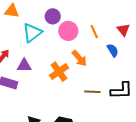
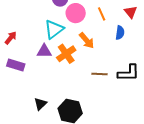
cyan triangle: (32, 33) -> (54, 29), moved
blue semicircle: (113, 50) -> (120, 33), turned 40
purple triangle: (24, 66) -> (44, 51), moved

